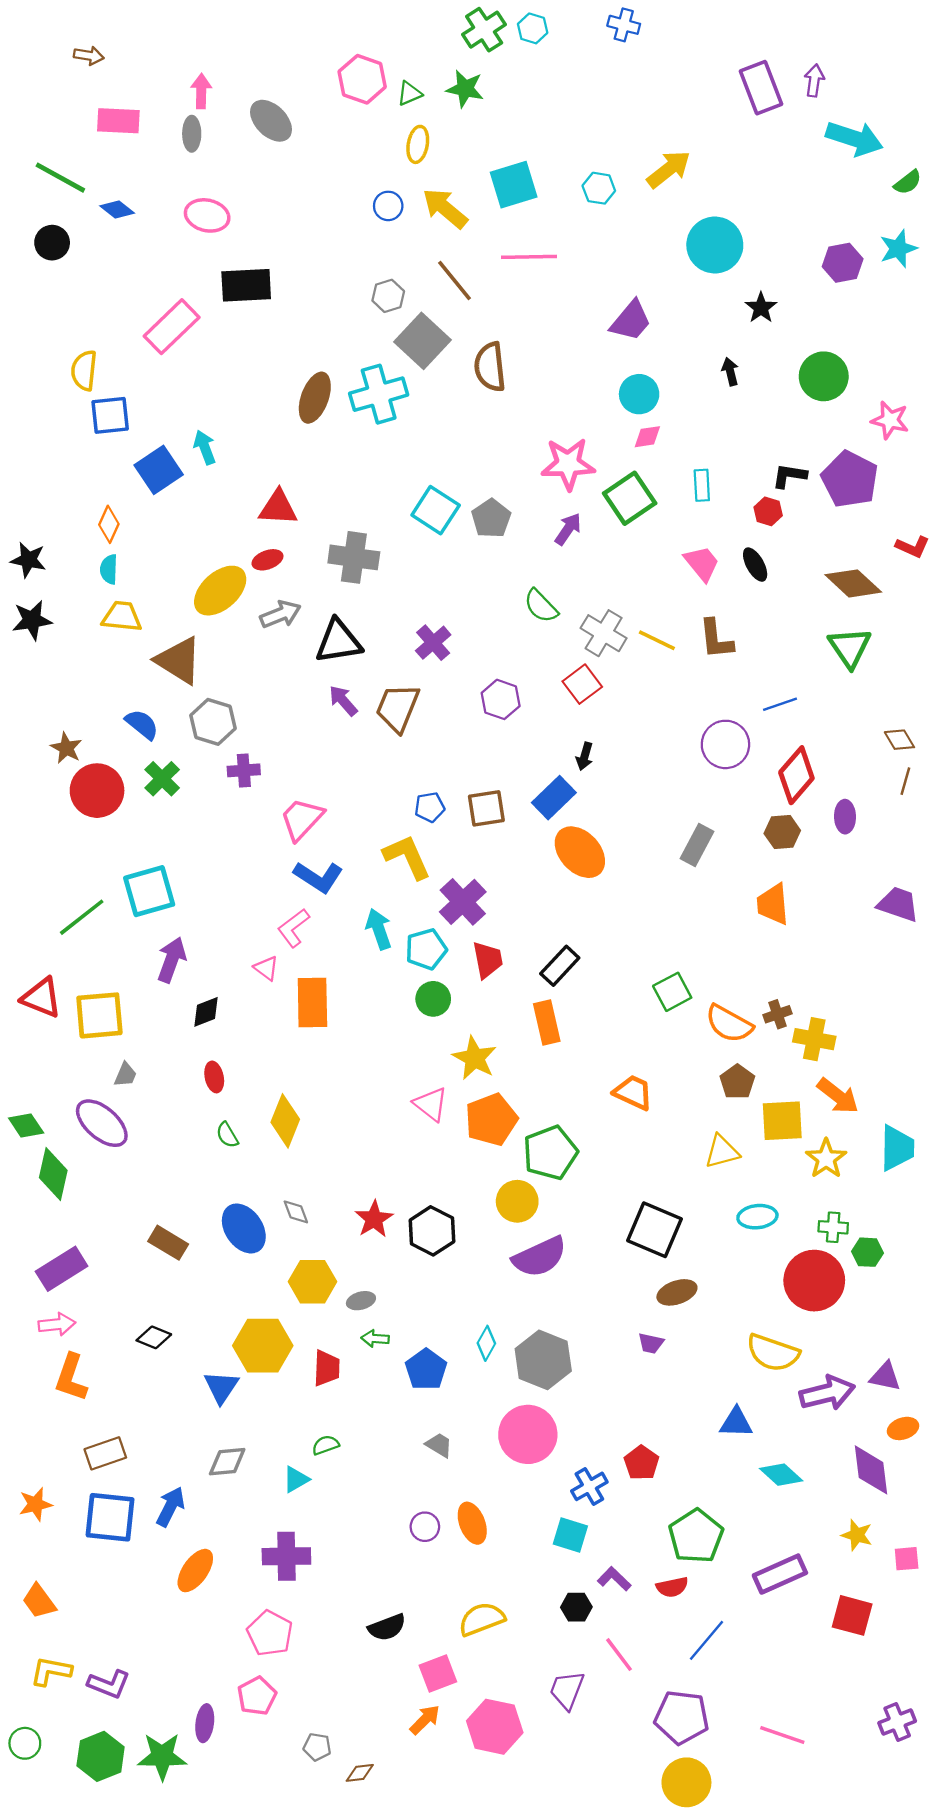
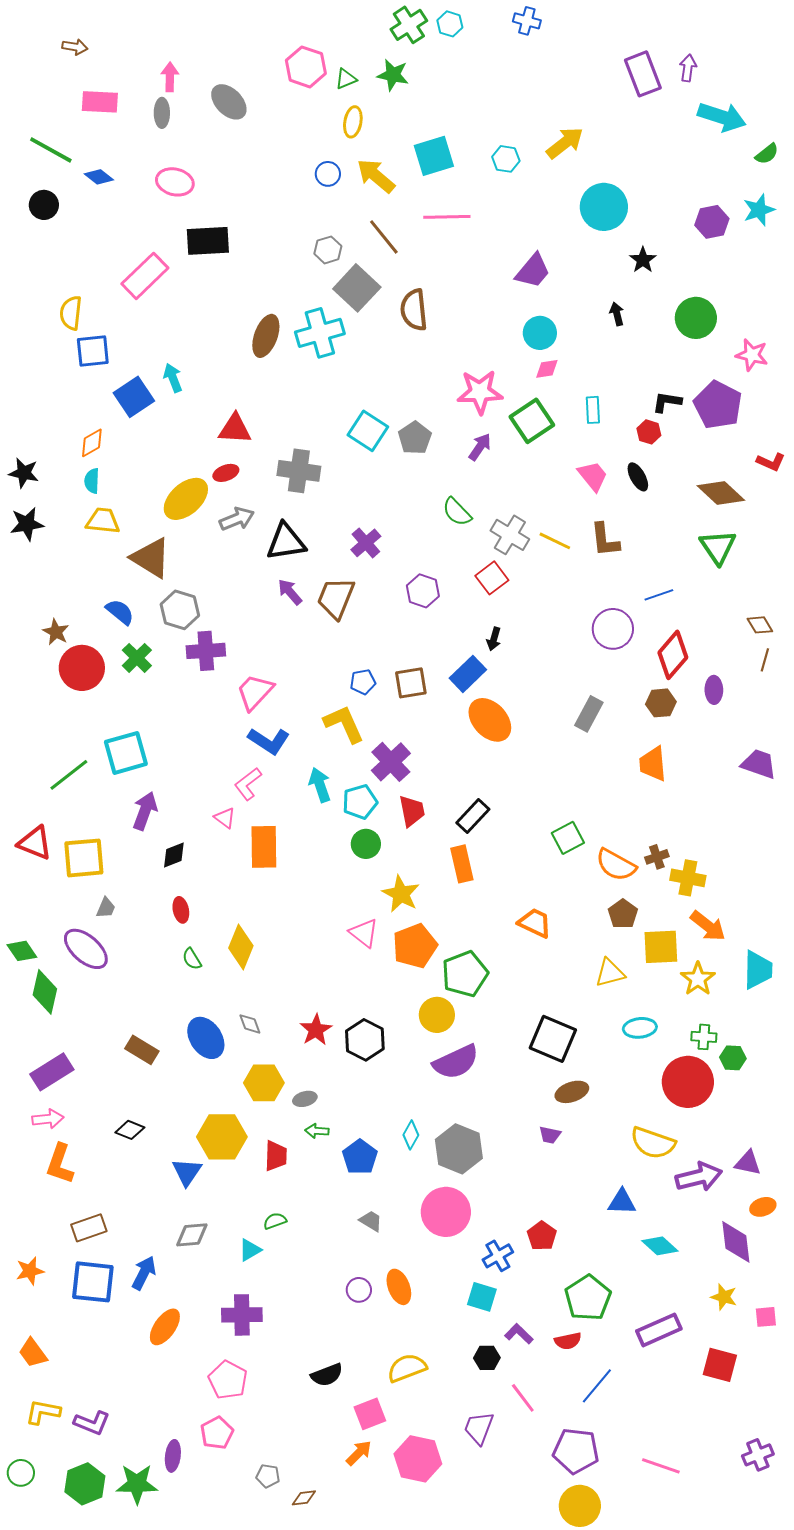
orange diamond: (109, 524) -> (92, 443), turned 36
purple cross: (244, 770) -> (206, 651), size x1.4

